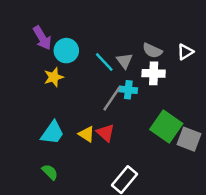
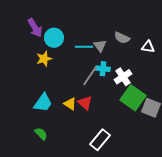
white triangle: (185, 52) -> (148, 47), moved, turned 40
cyan line: (104, 62) -> (84, 47), turned -48
white cross: (154, 73) -> (123, 77), moved, turned -36

